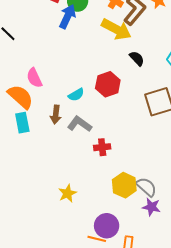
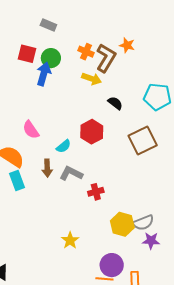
yellow arrow: (116, 29) -> (92, 79), size x0.7
pink semicircle: (34, 78) -> (31, 130), moved
gray semicircle: (146, 187) -> (143, 223), turned 125

